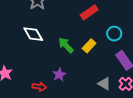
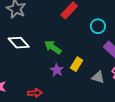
yellow rectangle: (89, 46) -> (77, 64), moved
purple star: (59, 75) -> (57, 70), moved

